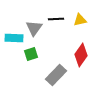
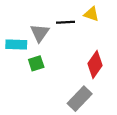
yellow triangle: (80, 20) -> (91, 14), moved, turned 32
gray rectangle: (56, 75) -> (80, 99), moved

